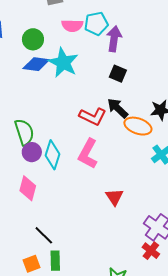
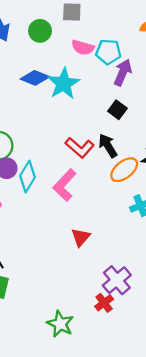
green circle: (33, 39) -> (40, 31), moved
orange ellipse: (138, 126) -> (124, 170), turned -72

